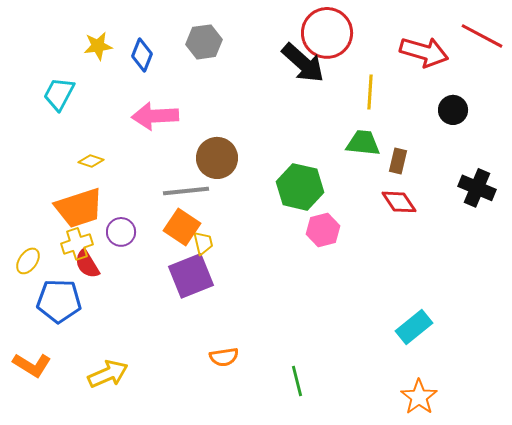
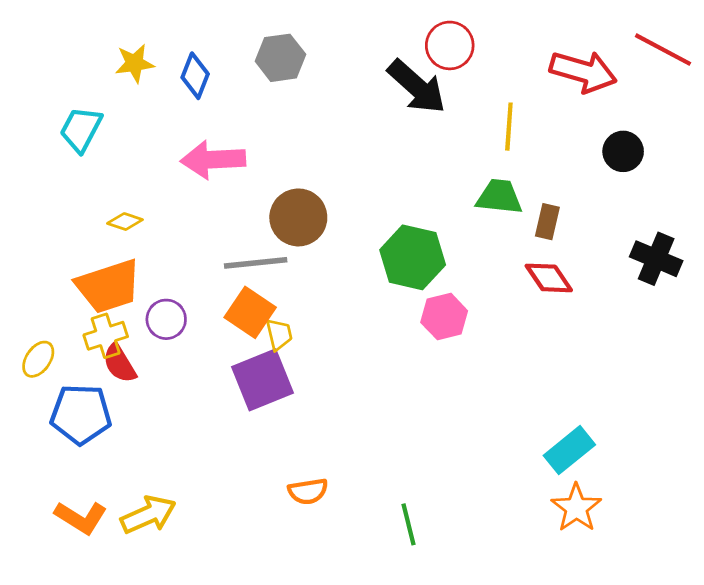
red circle: (327, 33) -> (450, 45), size x0.7
orange L-shape: (32, 365) -> (81, 517), moved
orange star: (419, 397) -> (576, 508), moved

